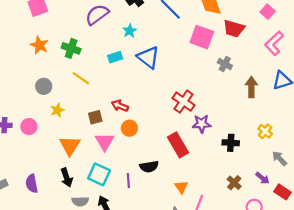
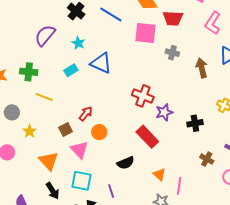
red arrow: (120, 106) -> (86, 114), turned 119
purple line: (128, 181) -> (111, 191), moved

